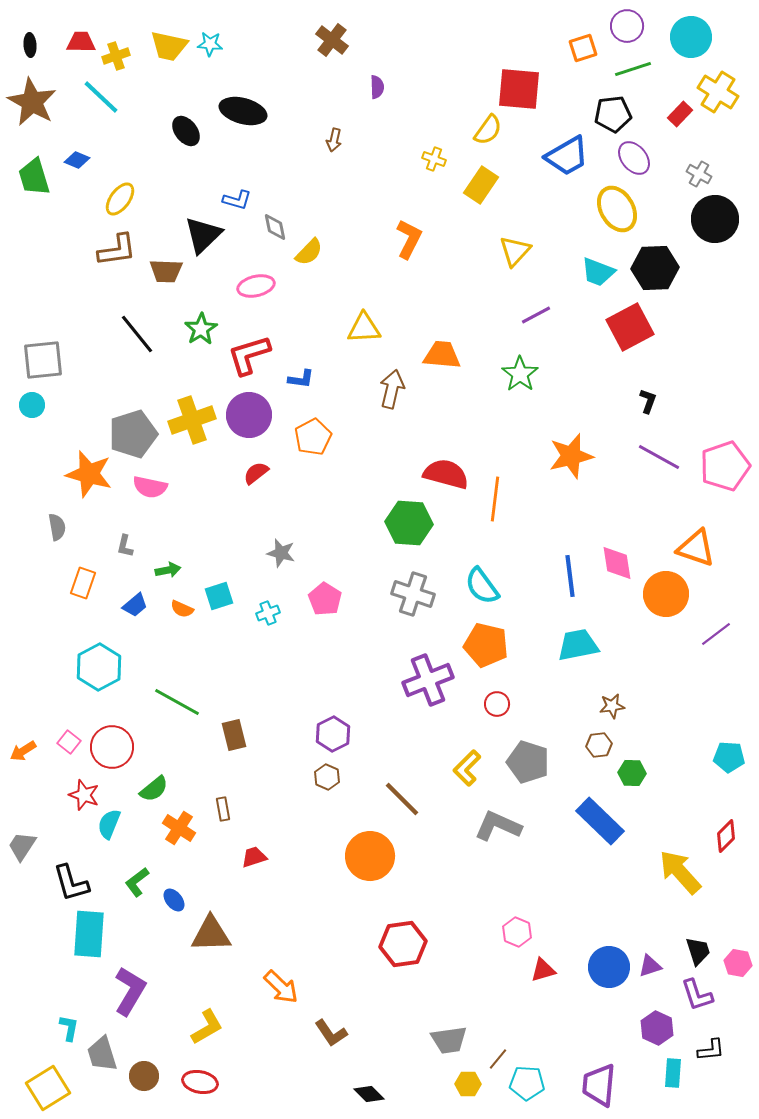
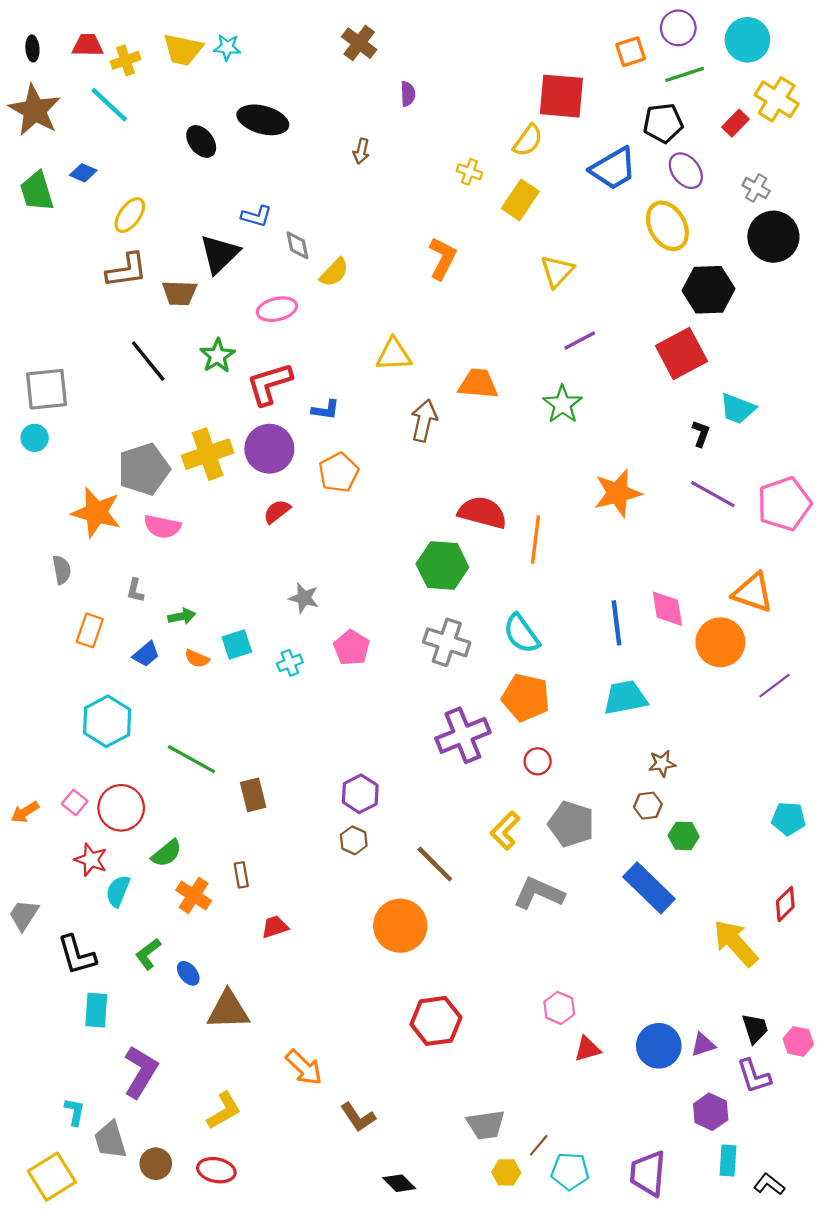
cyan trapezoid: (598, 272) -> (738, 409), moved
cyan rectangle: (89, 934) -> (96, 1010), size x0.7
black L-shape: (711, 1050) -> (769, 1184), moved, turned -136

